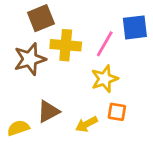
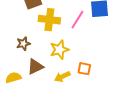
brown star: (30, 59) -> (23, 44), moved, size x0.6
yellow star: (105, 79) -> (59, 50), moved

